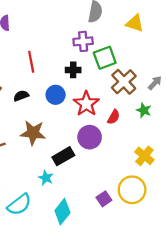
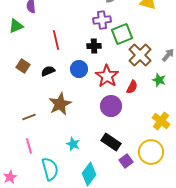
brown star: (33, 133) -> (60, 104), turned -30
black rectangle: (63, 156) -> (111, 142), moved, turned 66
cyan semicircle: (19, 205) -> (50, 169), turned -65

